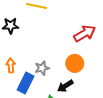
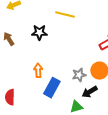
gray star: (42, 68) -> (79, 75), moved

